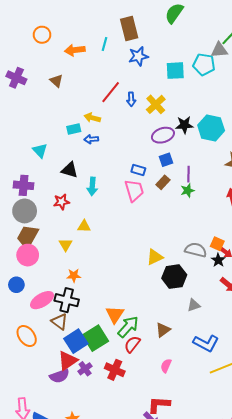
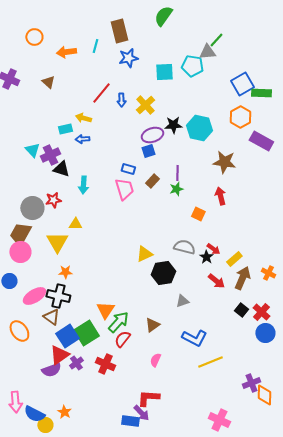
blue square: (166, 160) -> (148, 151), moved
purple cross: (24, 185) -> (50, 155), moved, turned -30
gray circle: (25, 211) -> (32, 208), moved
orange square: (217, 244) -> (198, 214), moved
yellow triangle: (66, 245) -> (57, 242), size x1.6

